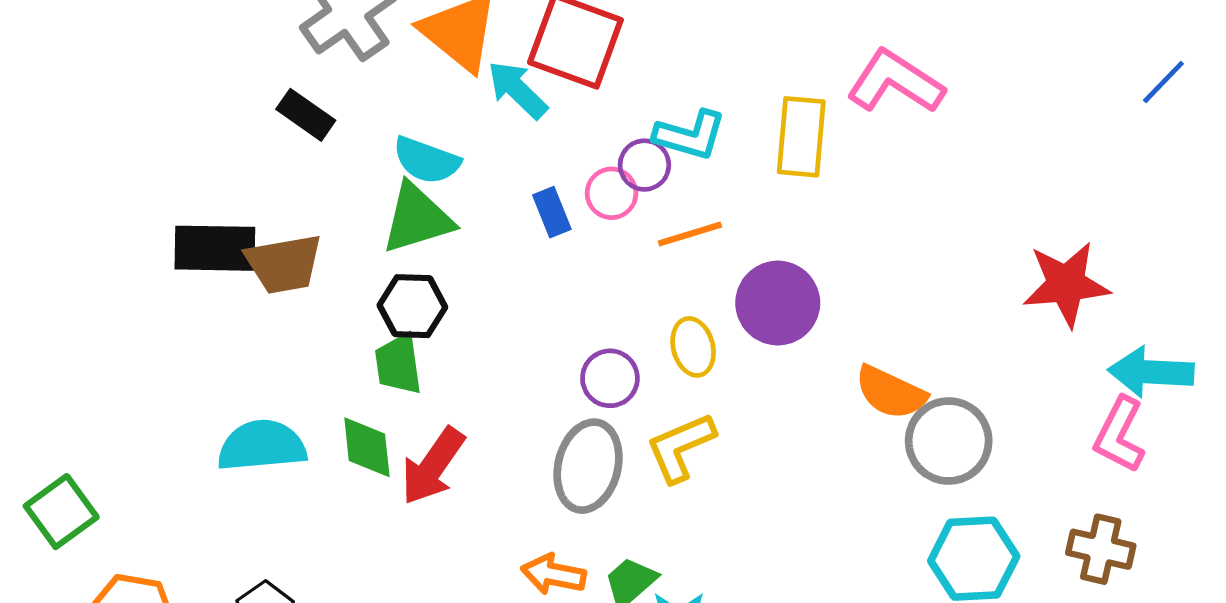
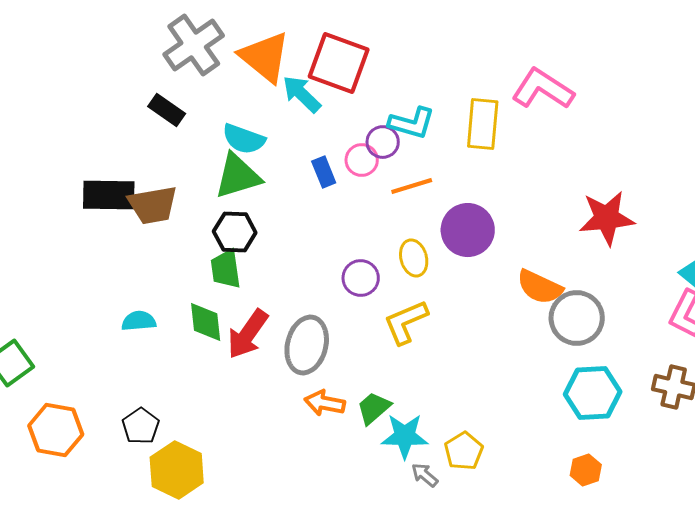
red star: (1066, 284) -> (607, 218), moved
cyan semicircle: (262, 446) -> (139, 321), size x0.6
gray ellipse: (588, 466) -> (307, 345), moved

